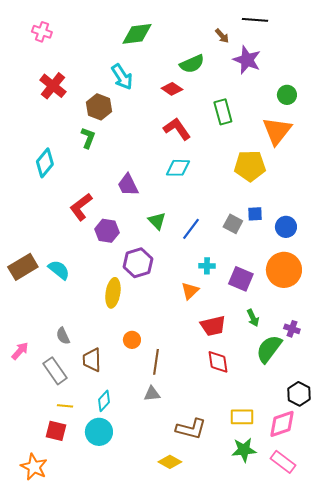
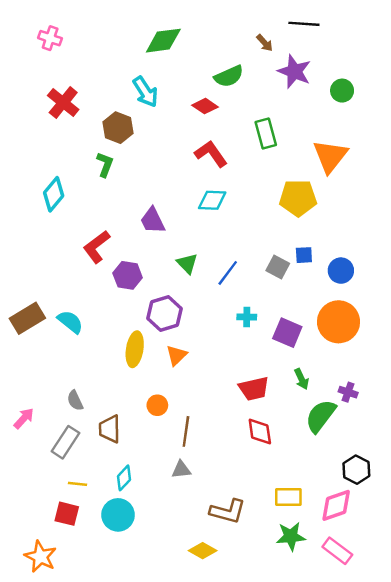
green circle: (287, 95) -> (342, 91), moved
orange triangle: (190, 291) -> (176, 355), moved
gray rectangle: (55, 371) -> (66, 442), turned 68

